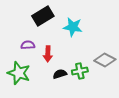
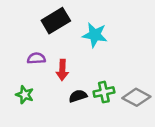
gray diamond: (105, 60) -> (136, 97), moved
green star: (19, 73) -> (25, 95), size x0.6

